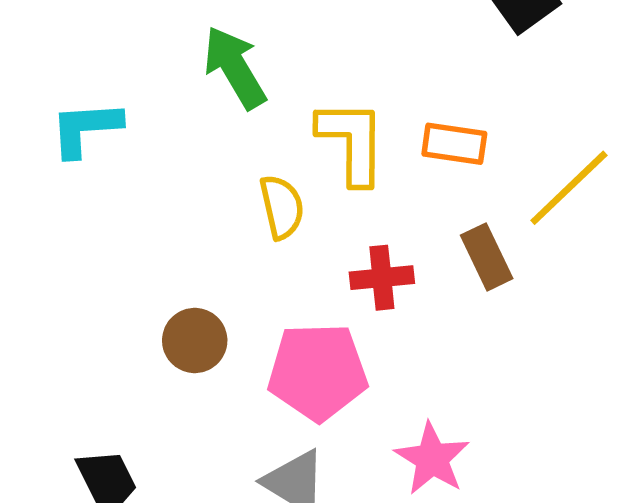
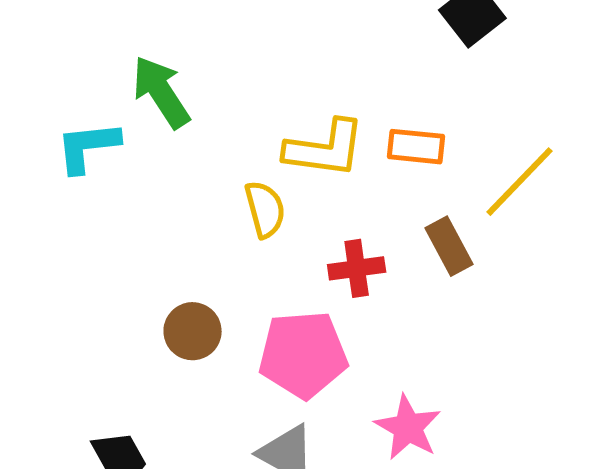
green arrow: (235, 67) -> (161, 92), moved
yellow L-shape: (352, 142) -> (325, 149), turned 100

